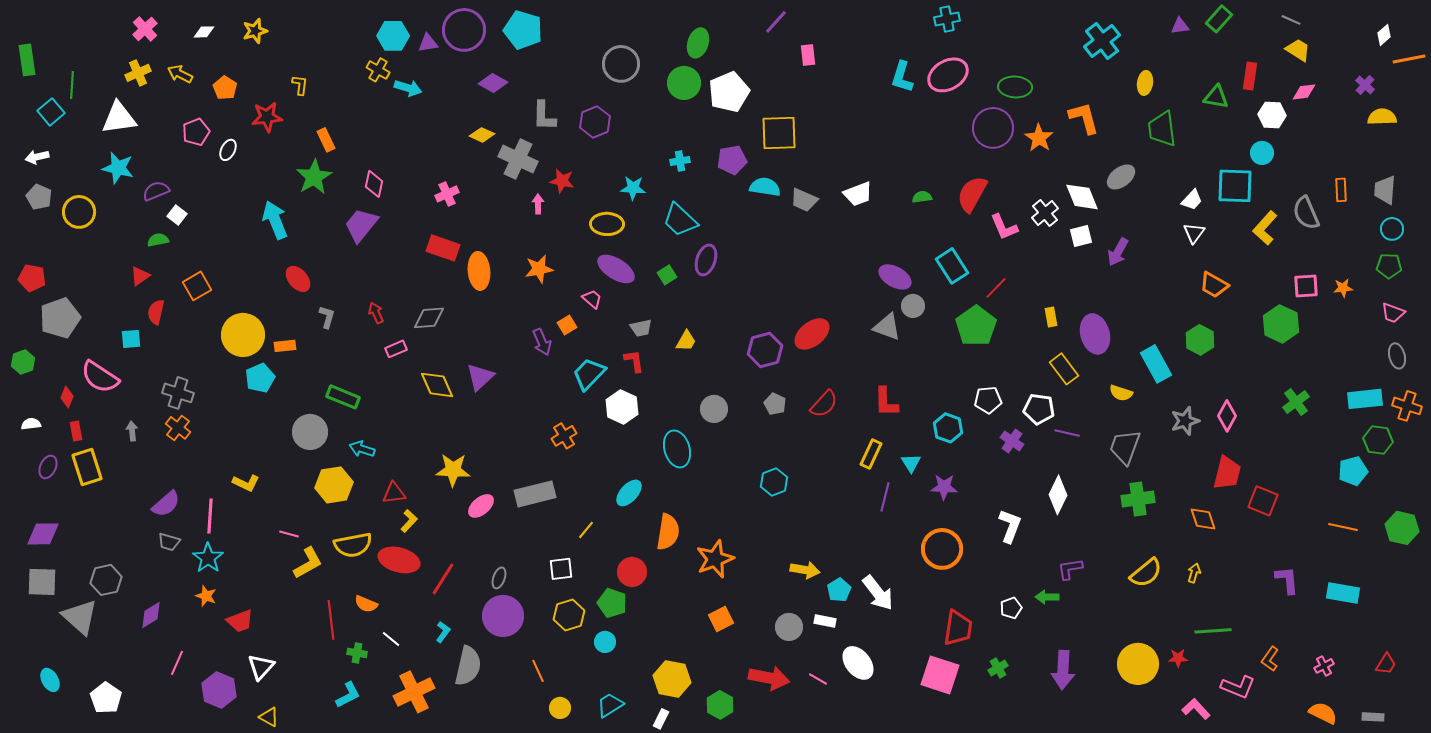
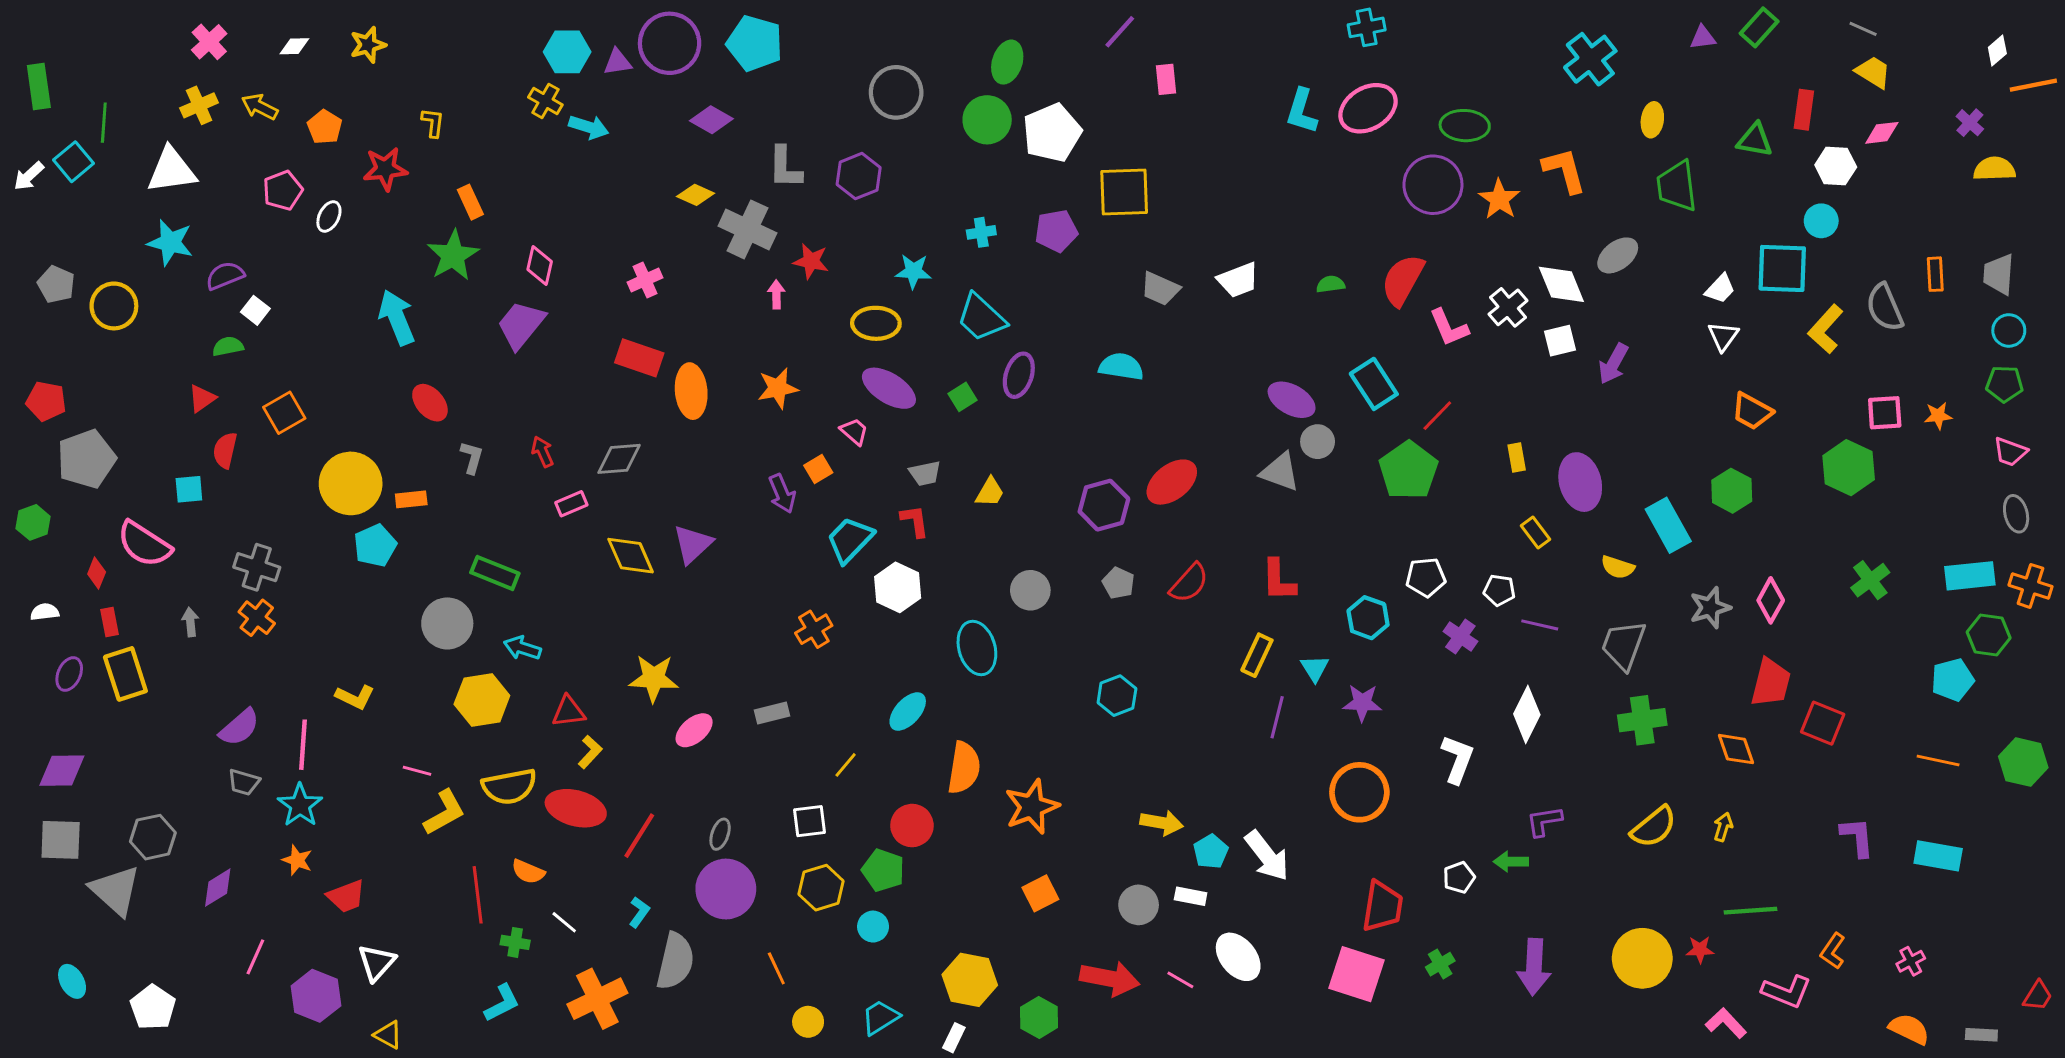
white arrow: (37, 157) -> (29, 176), moved, turned -30
cyan semicircle: (765, 187) -> (1121, 367), moved
yellow rectangle: (1064, 369) -> (1535, 533), size x0.7
white pentagon: (1039, 409) -> (1499, 590), size x0.7
gray rectangle: (535, 494) -> (772, 713), size x0.6
red trapezoid: (1386, 664) -> (2038, 996), moved

